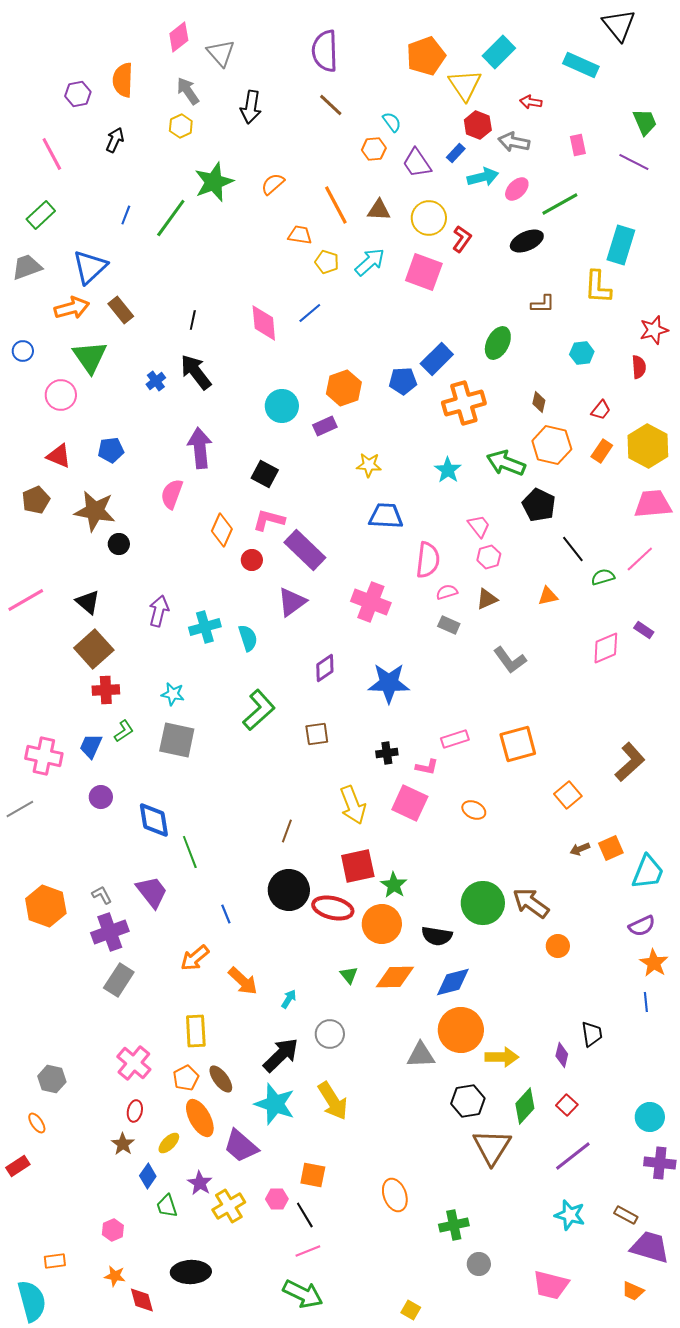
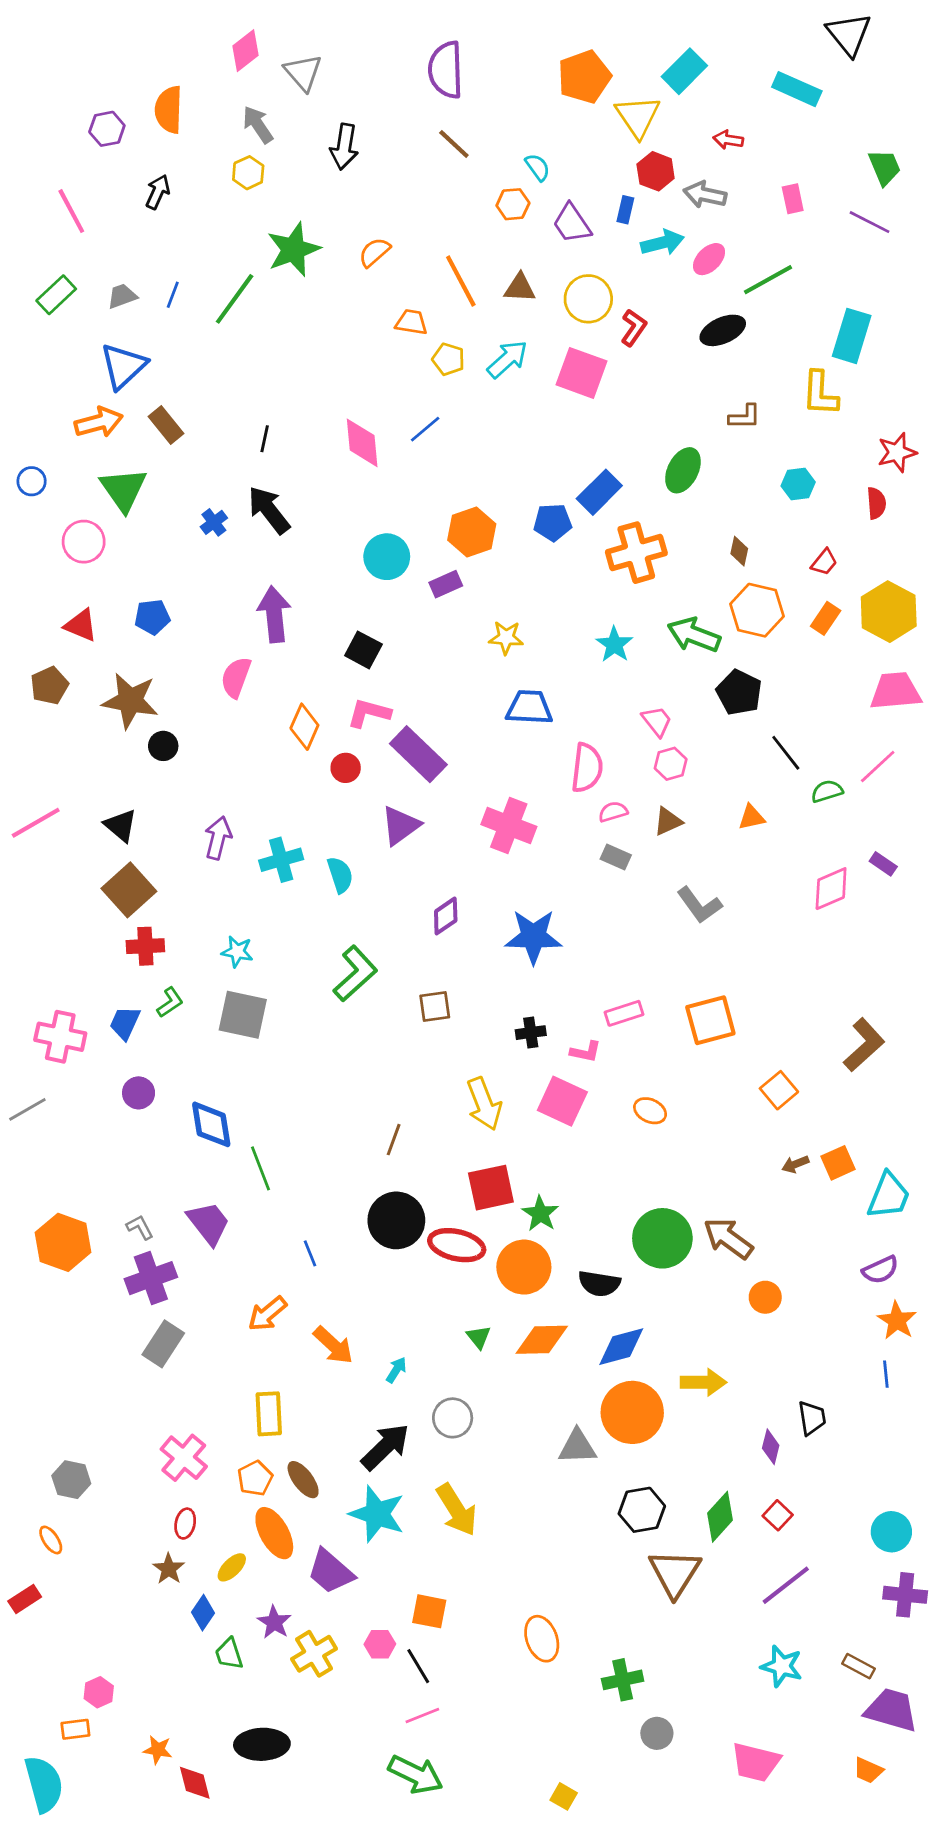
blue rectangle: (456, 153) -> (625, 210), turned -30
gray trapezoid: (27, 267) -> (122, 296), moved, size x0.7
yellow arrow: (502, 1057) -> (704, 1382), moved
pink hexagon: (113, 1230) -> (99, 1692), moved

